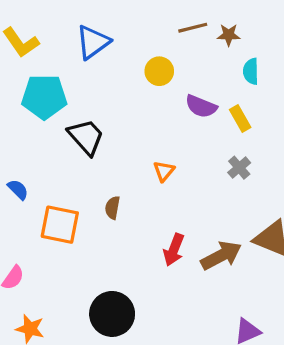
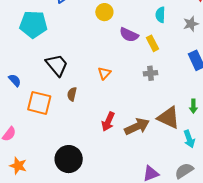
black trapezoid: (86, 137) -> (57, 65), moved
gray cross: (239, 168) -> (150, 73), turned 32

